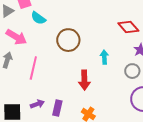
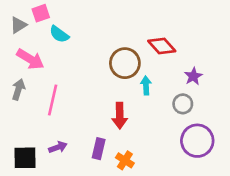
red diamond: (128, 27) -> (162, 46), moved
brown circle: (68, 40) -> (125, 63), moved
purple rectangle: (57, 108) -> (99, 149), moved

